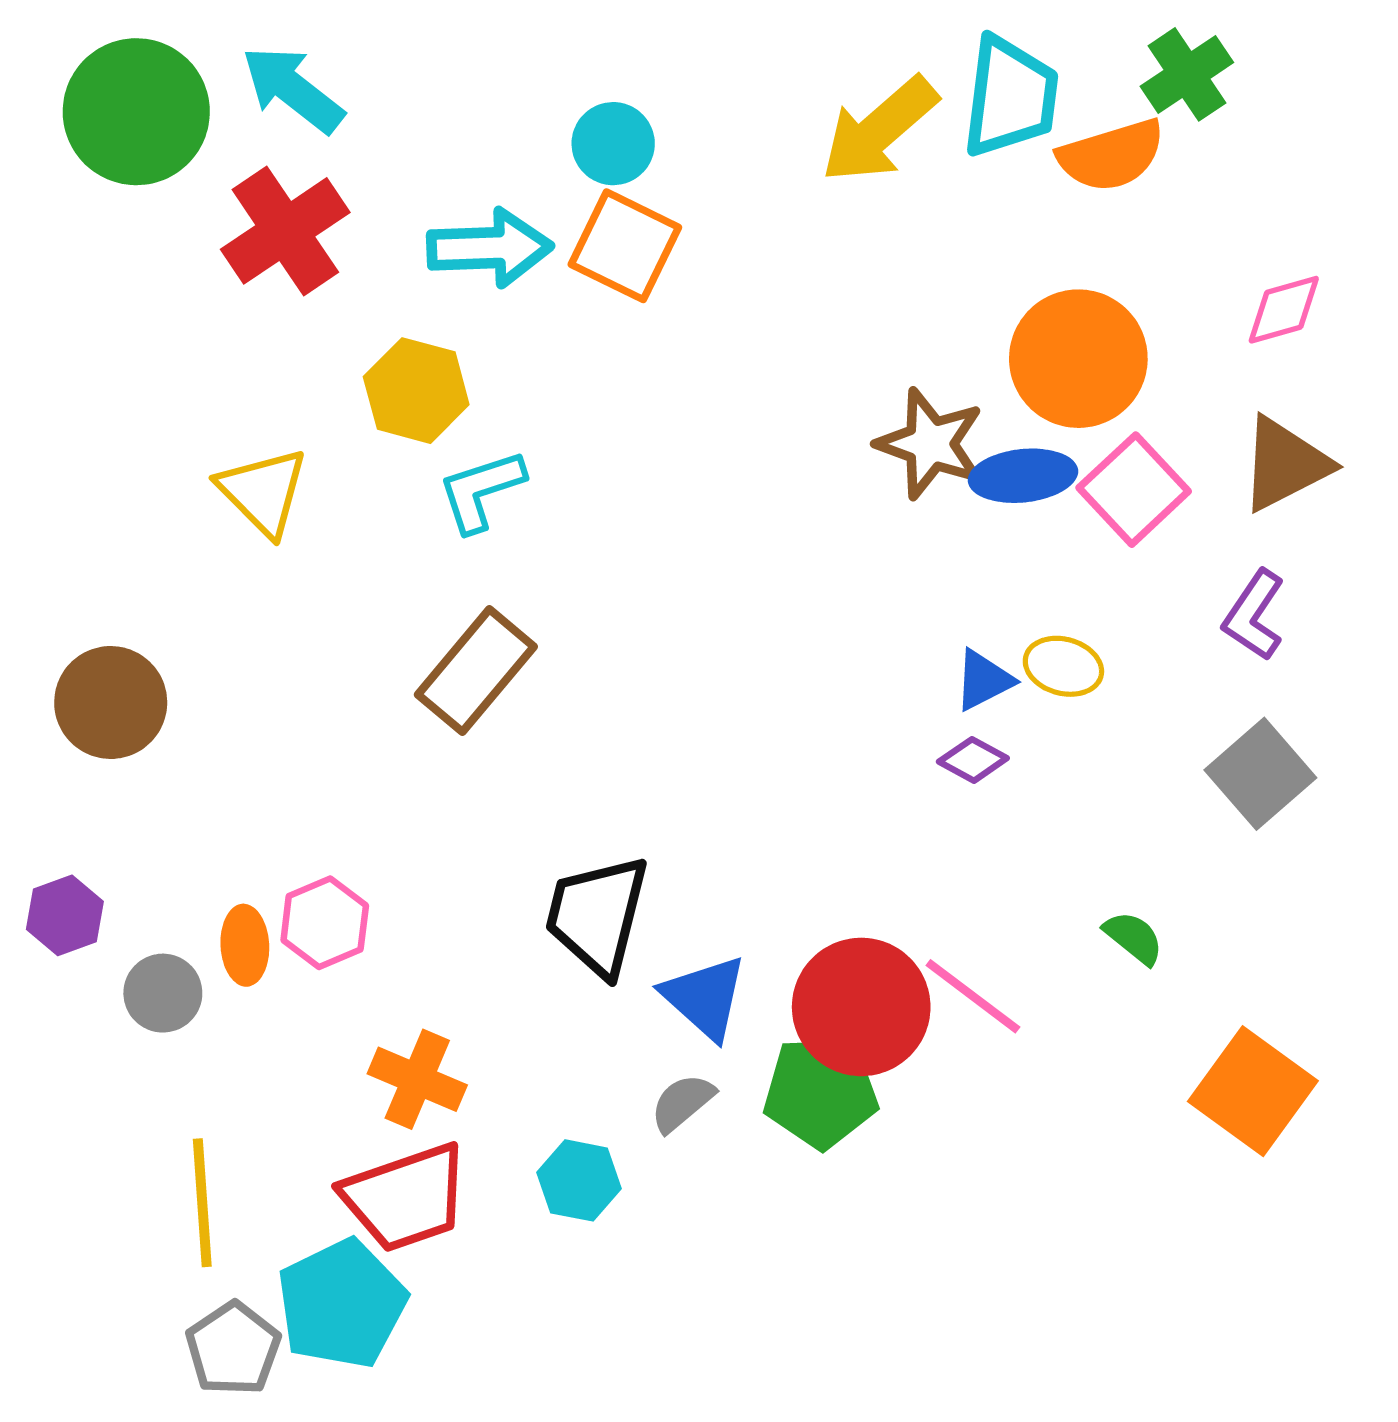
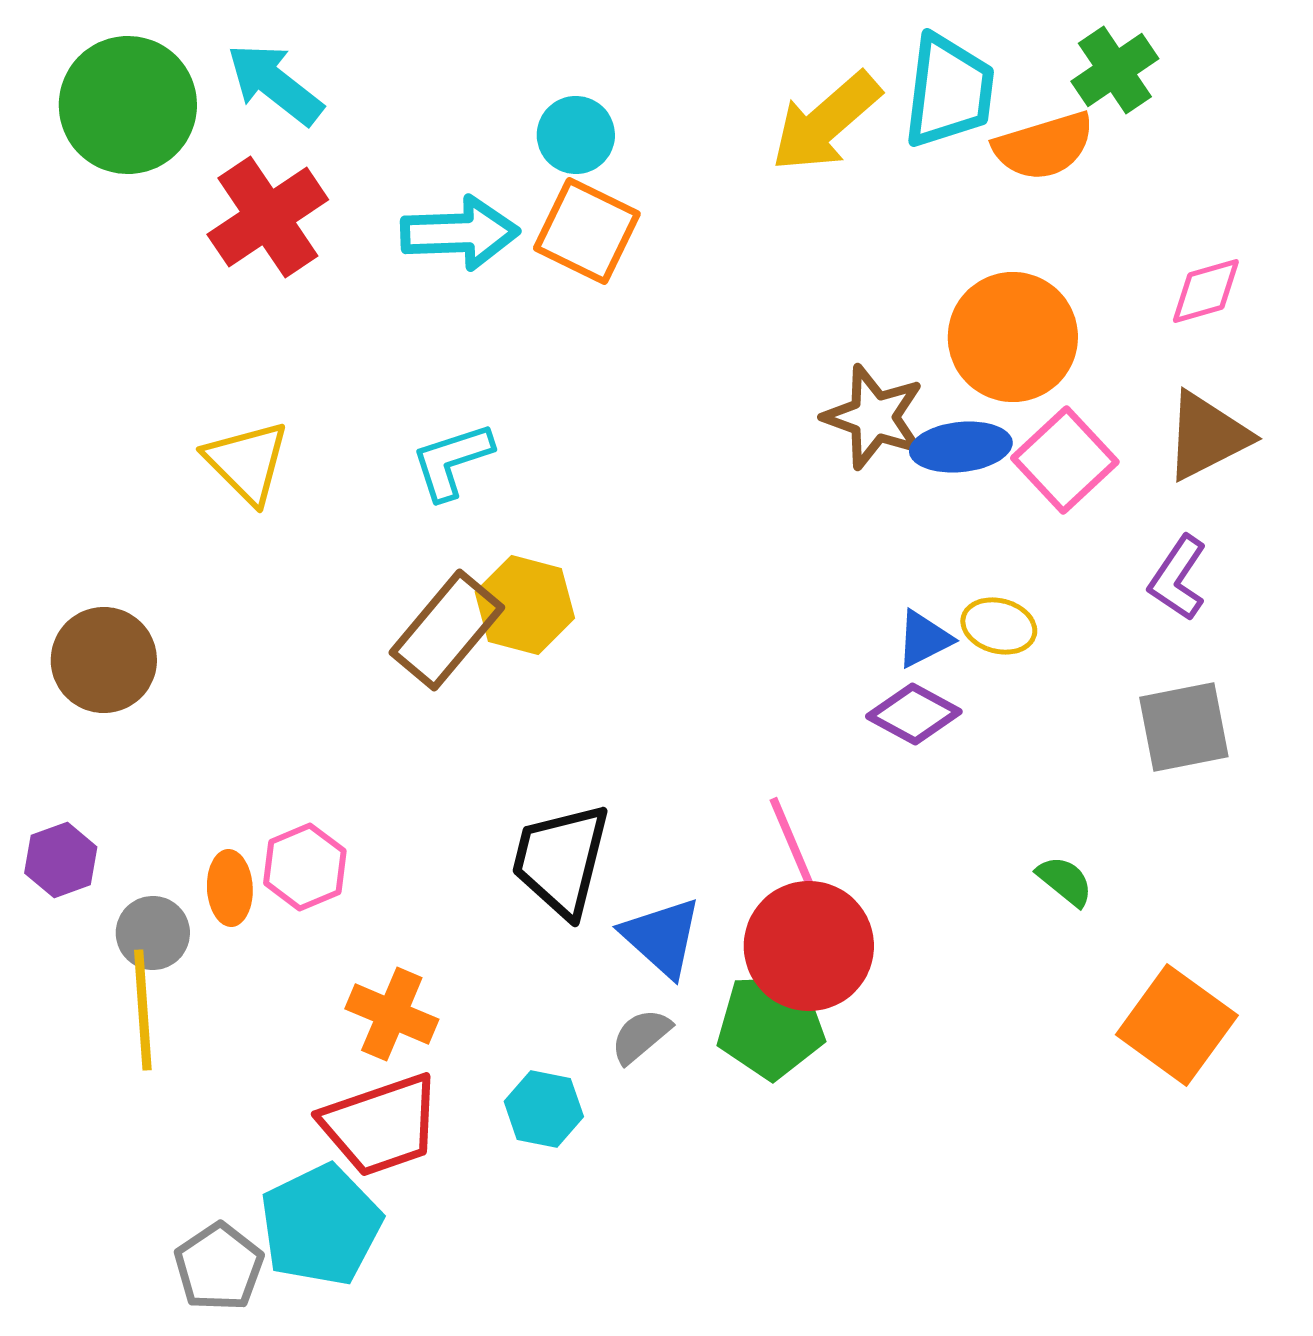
yellow hexagon: (416, 391) -> (525, 605), moved
purple diamond: (973, 760) -> (914, 714), size x1.4
gray square: (1260, 774) -> (1184, 727), turned 30
pink line: (973, 996) -> (794, 847), moved, turned 30
yellow line: (202, 1203) -> (143, 1010), moved

